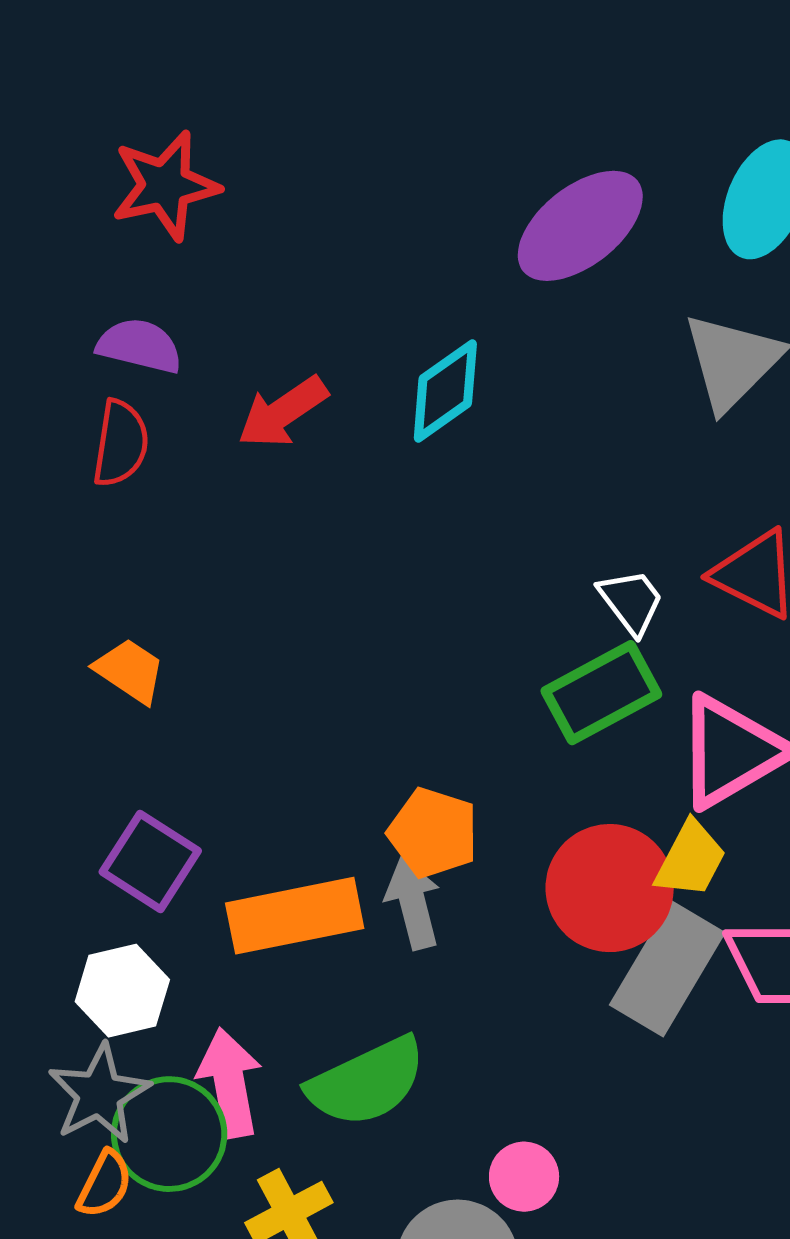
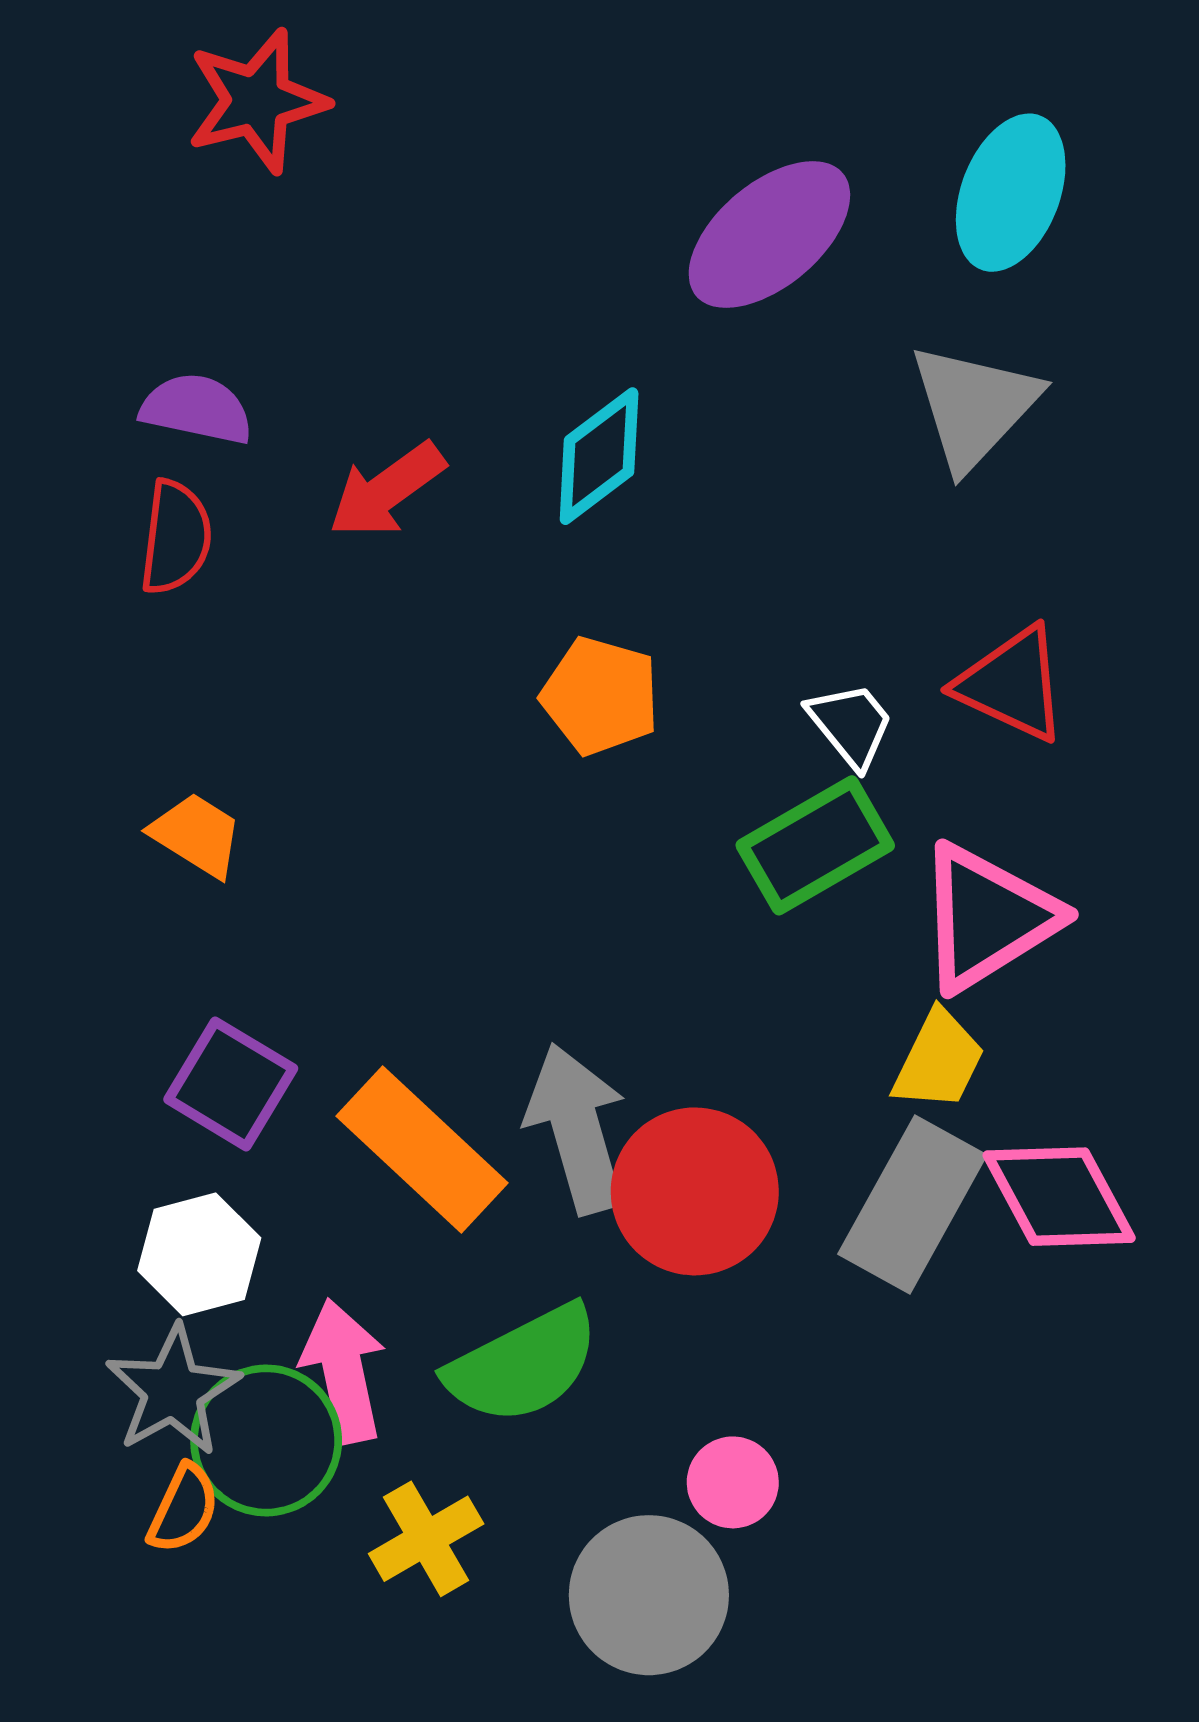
red star: (165, 186) -> (257, 101), moved
orange pentagon: (433, 833) -> (600, 696), moved
red circle: (610, 888) -> (695, 1191), moved
gray arrow: (413, 903) -> (577, 1129), size x1.4
orange rectangle: (295, 916) -> (422, 1149), turned 56

